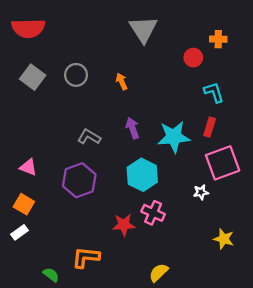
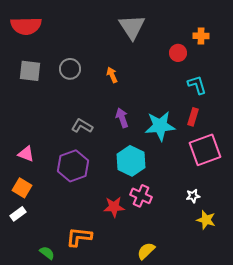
gray square: (33, 77) -> (30, 71), turned -30
white star: (201, 192) -> (193, 196), moved

